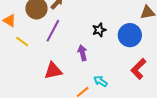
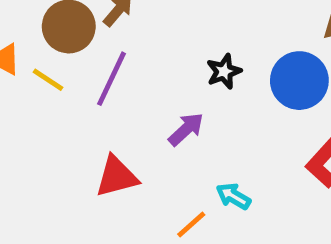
yellow line: (22, 41) -> (48, 80), moved
purple arrow: (82, 53) -> (186, 129), turned 63

